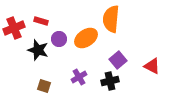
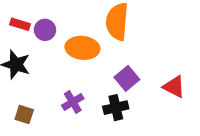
orange ellipse: (86, 38) -> (82, 48), turned 40
purple circle: (59, 39) -> (45, 30), moved

